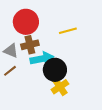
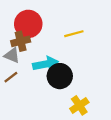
brown cross: (30, 45) -> (21, 41), moved
yellow cross: (60, 87) -> (79, 105), moved

